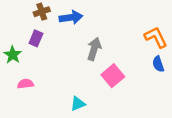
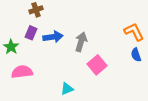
blue arrow: (71, 17) -> (53, 37), moved
pink semicircle: (25, 84) -> (22, 72), size x1.5

